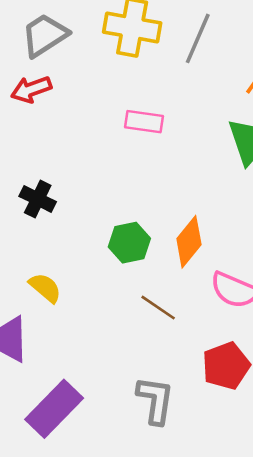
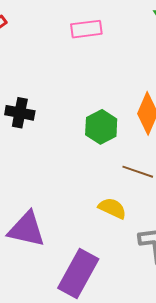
yellow semicircle: (45, 288) -> (112, 208), moved

